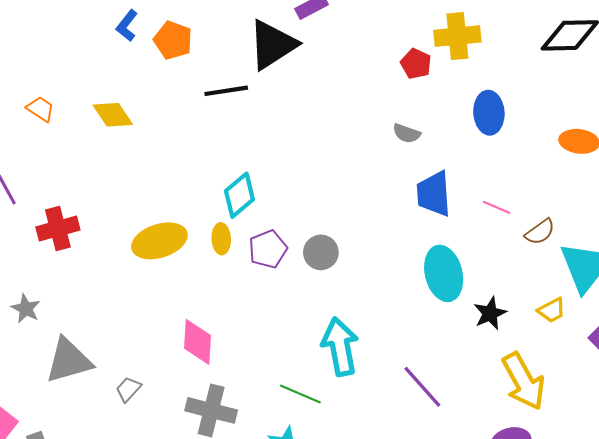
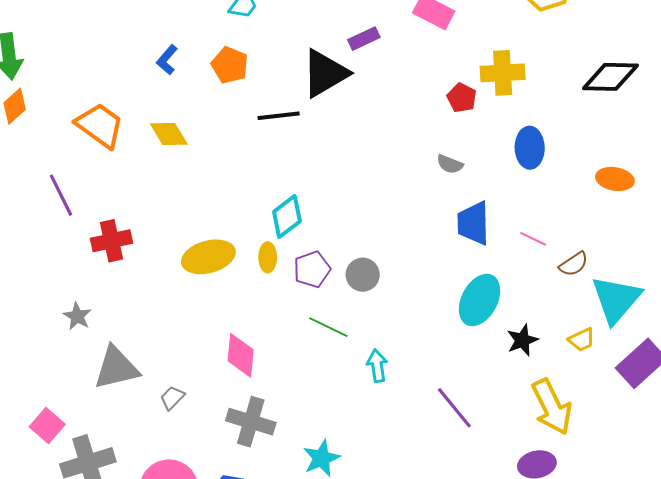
blue L-shape: (127, 26) -> (167, 60), moved
orange trapezoid: (40, 109) -> (100, 125), size x1.8
cyan ellipse: (444, 273) -> (480, 300), turned 39
cyan arrow: (340, 347) -> (377, 366), size x0.6
green line: (300, 394) -> (328, 327), moved

